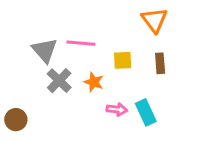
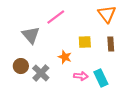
pink line: (81, 43) -> (56, 17), moved, turned -42
gray cross: (59, 81) -> (41, 73), moved
brown circle: (16, 120) -> (21, 66), moved

